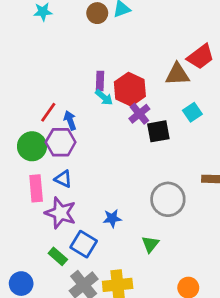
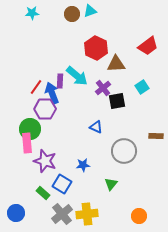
brown triangle: (177, 74) -> (116, 64), moved
purple rectangle: (100, 81) -> (60, 81), moved
red hexagon: (130, 89) -> (96, 48), moved
cyan arrow: (104, 97) -> (77, 76), size x1.6
blue arrow: (70, 120) -> (52, 93), size x1.5
green circle: (32, 146) -> (30, 129), moved
blue triangle: (63, 179) -> (96, 127), moved

